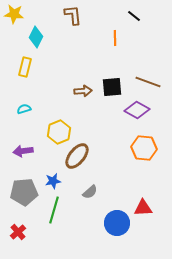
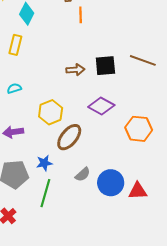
orange line: (115, 38) -> (81, 15), moved
purple diamond: (137, 110) -> (101, 106), moved
blue circle: (117, 223) -> (111, 183), moved

